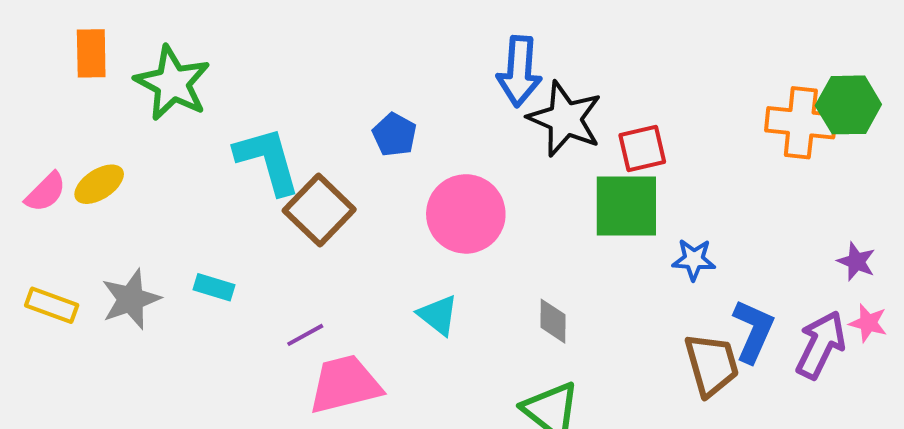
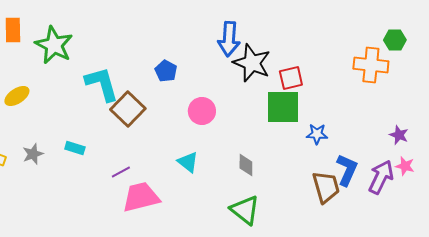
green hexagon: (848, 105) -> (395, 40), moved, size x0.7
pink circle: (466, 214) -> (202, 111), size x0.7
gray star: (131, 299) -> (33, 154), size x0.7

